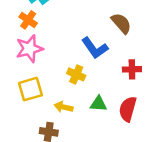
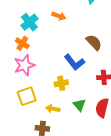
yellow cross: (76, 74) -> (61, 83), turned -32
green triangle: (98, 104) -> (79, 105), turned 48

